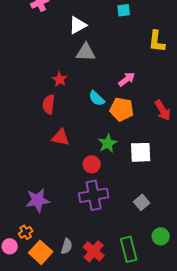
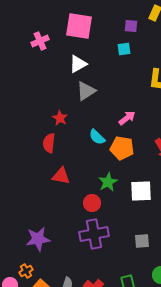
gray triangle: (86, 52) -> (86, 91), turned -35
gray square: (142, 202) -> (142, 241), turned 35

